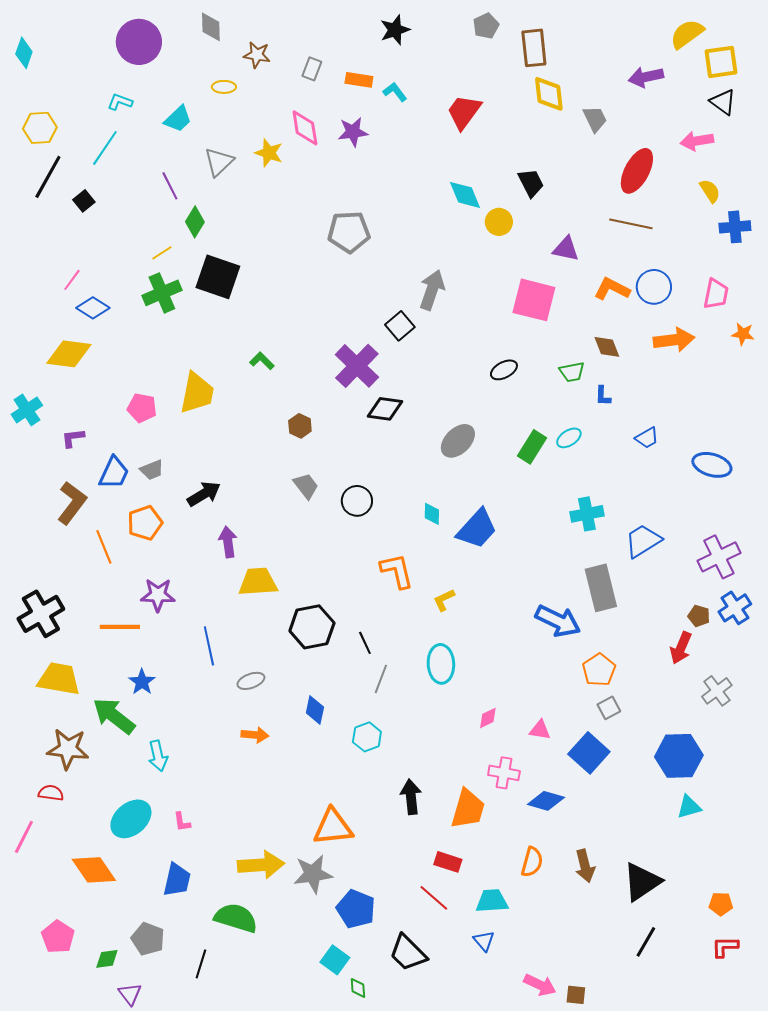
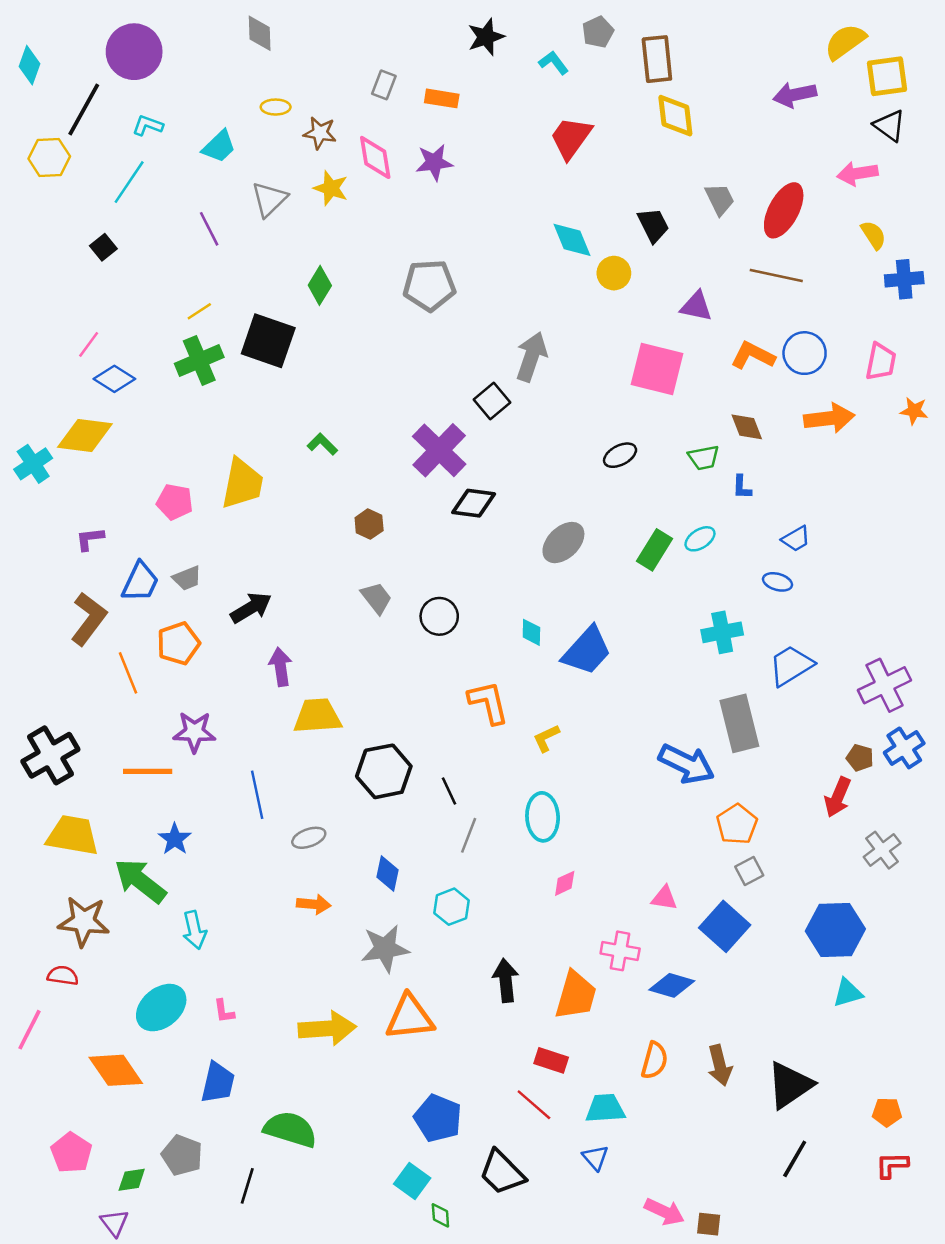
purple circle: (139, 42) -> (134, 52), moved
brown star: (257, 55) -> (320, 133), moved
cyan L-shape: (395, 92) -> (554, 63), moved
gray trapezoid: (595, 119) -> (720, 199), moved
black line: (48, 177) -> (84, 109), moved
green diamond: (195, 222) -> (320, 285), moved
cyan cross: (27, 410) -> (33, 464), moved
blue ellipse: (712, 465) -> (777, 582), moved, size x0.6
pink diamond: (488, 718) -> (565, 883), moved
yellow arrow: (261, 865) -> (327, 1028), moved
gray star: (313, 874) -> (385, 948), moved
purple triangle: (130, 994) -> (114, 1223), moved

